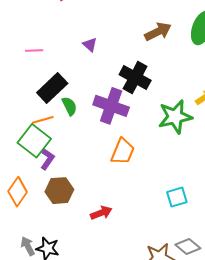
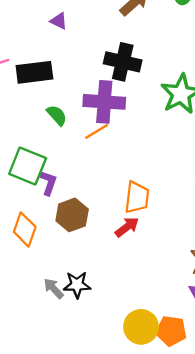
purple triangle: (90, 45) -> (59, 21), moved
black rectangle: (52, 88) -> (34, 72), moved, turned 52
orange line: (43, 120) -> (97, 131), moved
orange trapezoid: (123, 151) -> (137, 197), moved

